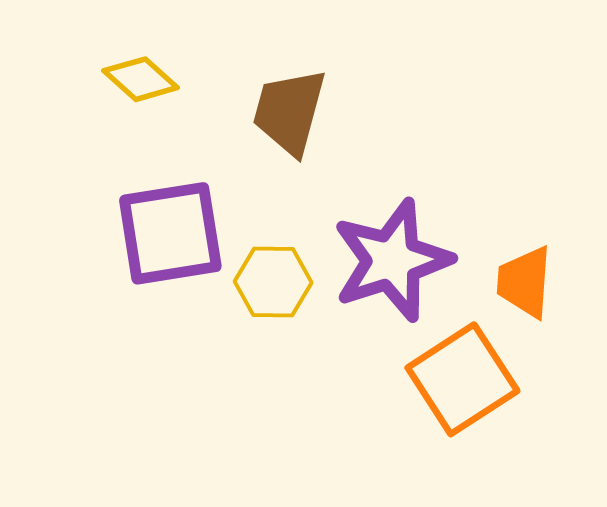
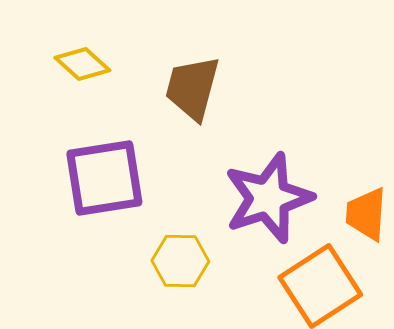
yellow hexagon: (273, 282) -> (180, 261), moved

